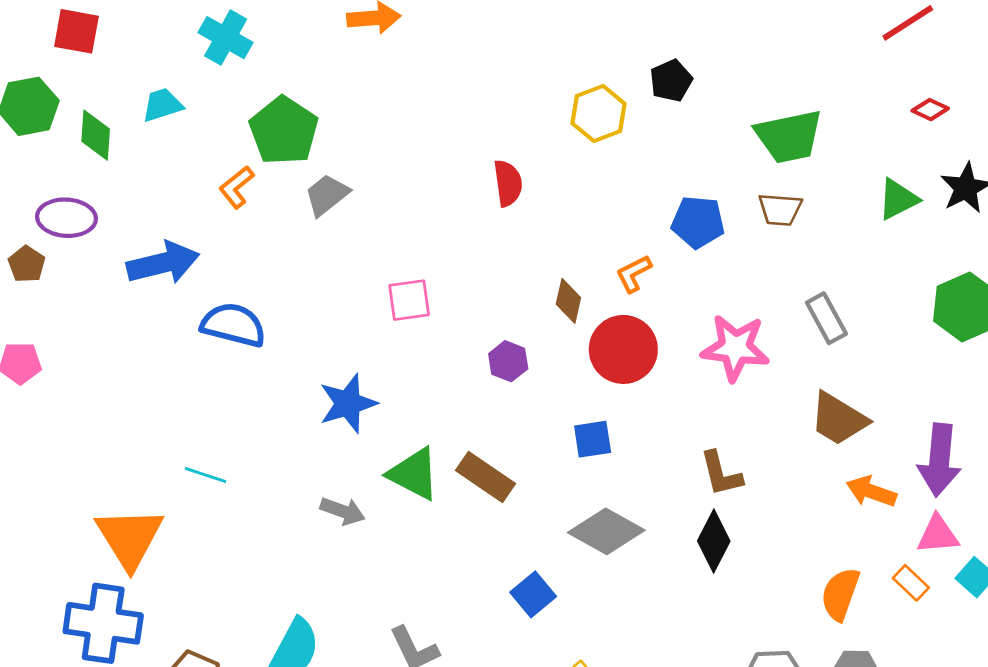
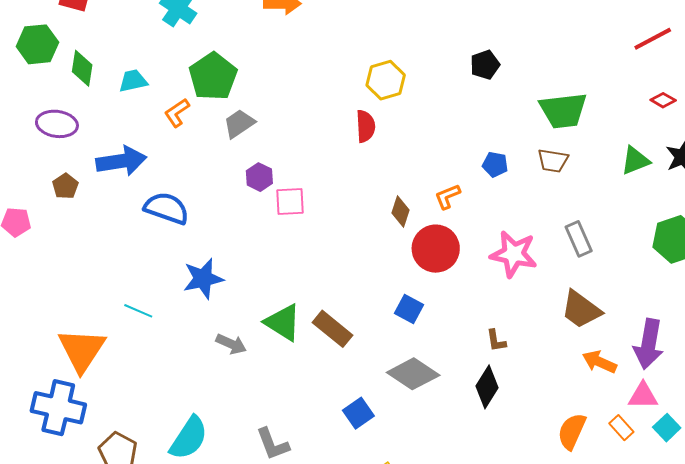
cyan trapezoid: (162, 105) -> (133, 81), moved
yellow hexagon: (599, 113) -> (386, 80), moved
blue pentagon: (698, 222) -> (495, 164), size x0.7
brown pentagon: (27, 264) -> (65, 186), moved
purple hexagon: (508, 361) -> (259, 177), moved
blue star: (348, 404) -> (203, 279), moved
blue square: (593, 439) -> (409, 309), turned 32
brown L-shape: (721, 474) -> (496, 341), size x0.7

